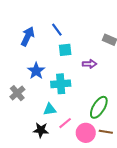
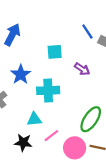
blue line: (57, 30) -> (87, 31), moved
purple arrow: (90, 64) -> (82, 69), turned 32

